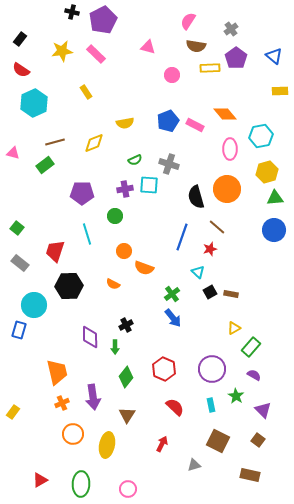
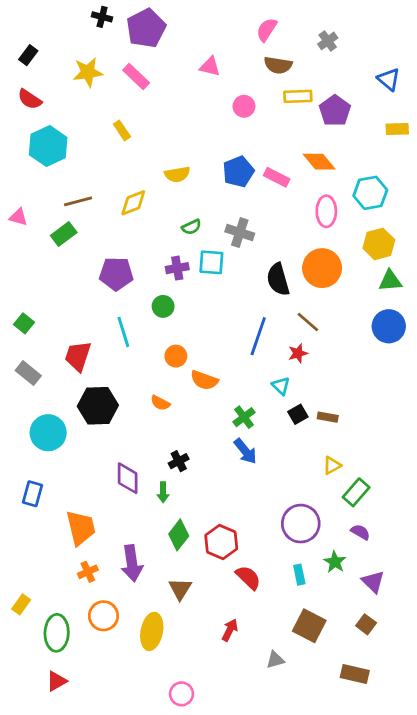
purple pentagon: (236, 58) -> (335, 111), moved
blue rectangle: (19, 330) -> (33, 494), moved
red hexagon: (164, 369) -> (221, 542), moved
yellow rectangle: (13, 412) -> (21, 604), moved
green ellipse: (81, 484) -> (57, 633), moved

